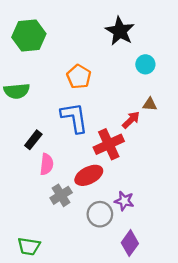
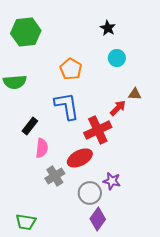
black star: (120, 31) -> (108, 28), size x0.6
cyan circle: (145, 64) -> (117, 58), moved
purple diamond: (130, 243) -> (98, 219), moved

